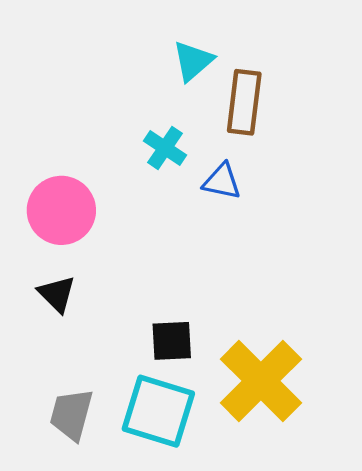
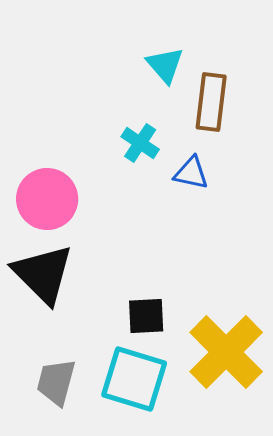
cyan triangle: (193, 61) -> (165, 65), turned -30
black triangle: (57, 294) -> (43, 274), size x1.8

